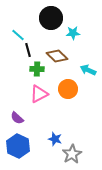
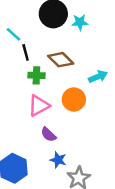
cyan star: (73, 33) -> (80, 22), moved
cyan arrow: (88, 70) -> (98, 77), turned 133
purple semicircle: (17, 118) -> (48, 134), moved

